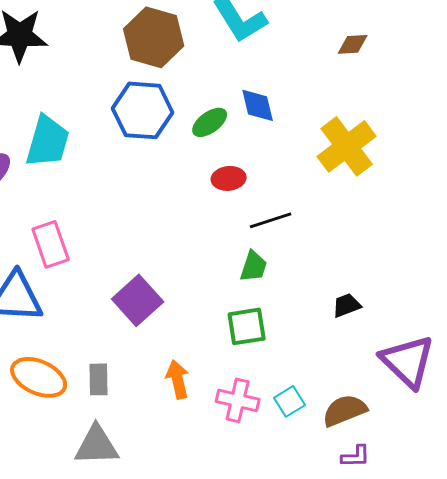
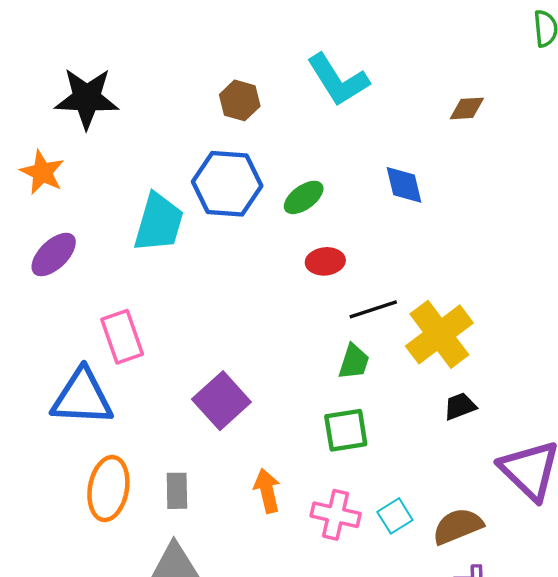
brown hexagon: (154, 37) -> (240, 100), size x0.6
blue diamond: (258, 105) -> (404, 185), moved
cyan trapezoid: (48, 141) -> (159, 223), moved
yellow cross: (347, 146) -> (439, 334), moved
orange ellipse: (39, 377) -> (108, 489), turned 76

